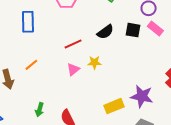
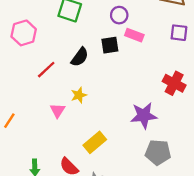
red line: (73, 44) -> (46, 70), moved
yellow rectangle: (114, 106) -> (95, 142), moved

